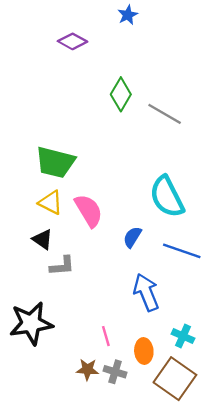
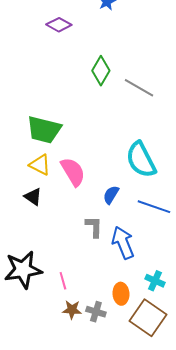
gray L-shape: (62, 266) -> (94, 227), moved, turned -85
pink line: (106, 336) -> (63, 281), moved

